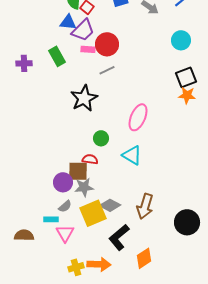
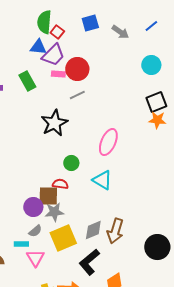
gray diamond: (110, 205) -> (93, 230), moved, turned -50

